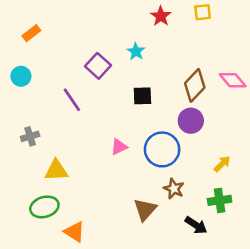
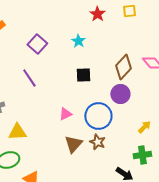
purple square: (98, 66) -> (37, 44), moved
brown star: (174, 189) -> (97, 142), moved
brown triangle: (145, 210) -> (73, 144), moved

